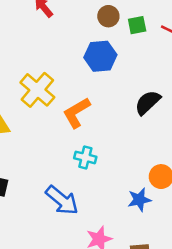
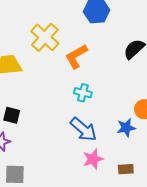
blue arrow: (62, 200) -> (83, 129), moved

